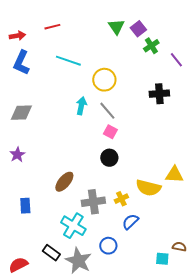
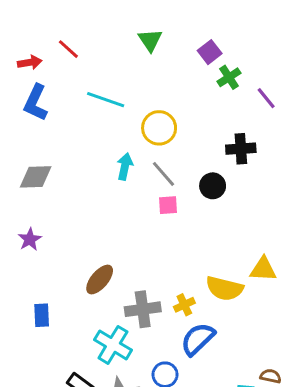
red line: (52, 27) -> (68, 49), moved, turned 56
green triangle: (116, 27) -> (150, 40), moved
pink square: (110, 132) -> (168, 205), turned -32
black circle: (109, 158) -> (213, 186), moved
blue semicircle: (130, 222) -> (198, 339), size x1.4

